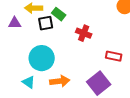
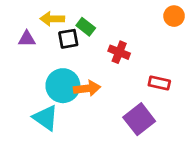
orange arrow: (60, 81) -> (87, 88), moved
cyan triangle: (29, 82) -> (46, 118), size x1.5

